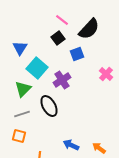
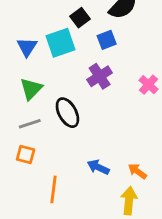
blue triangle: (20, 48) -> (27, 47), moved
cyan square: (37, 68) -> (60, 43), moved, turned 30
pink cross: (106, 74) -> (149, 85), moved
purple cross: (62, 80) -> (100, 76), moved

